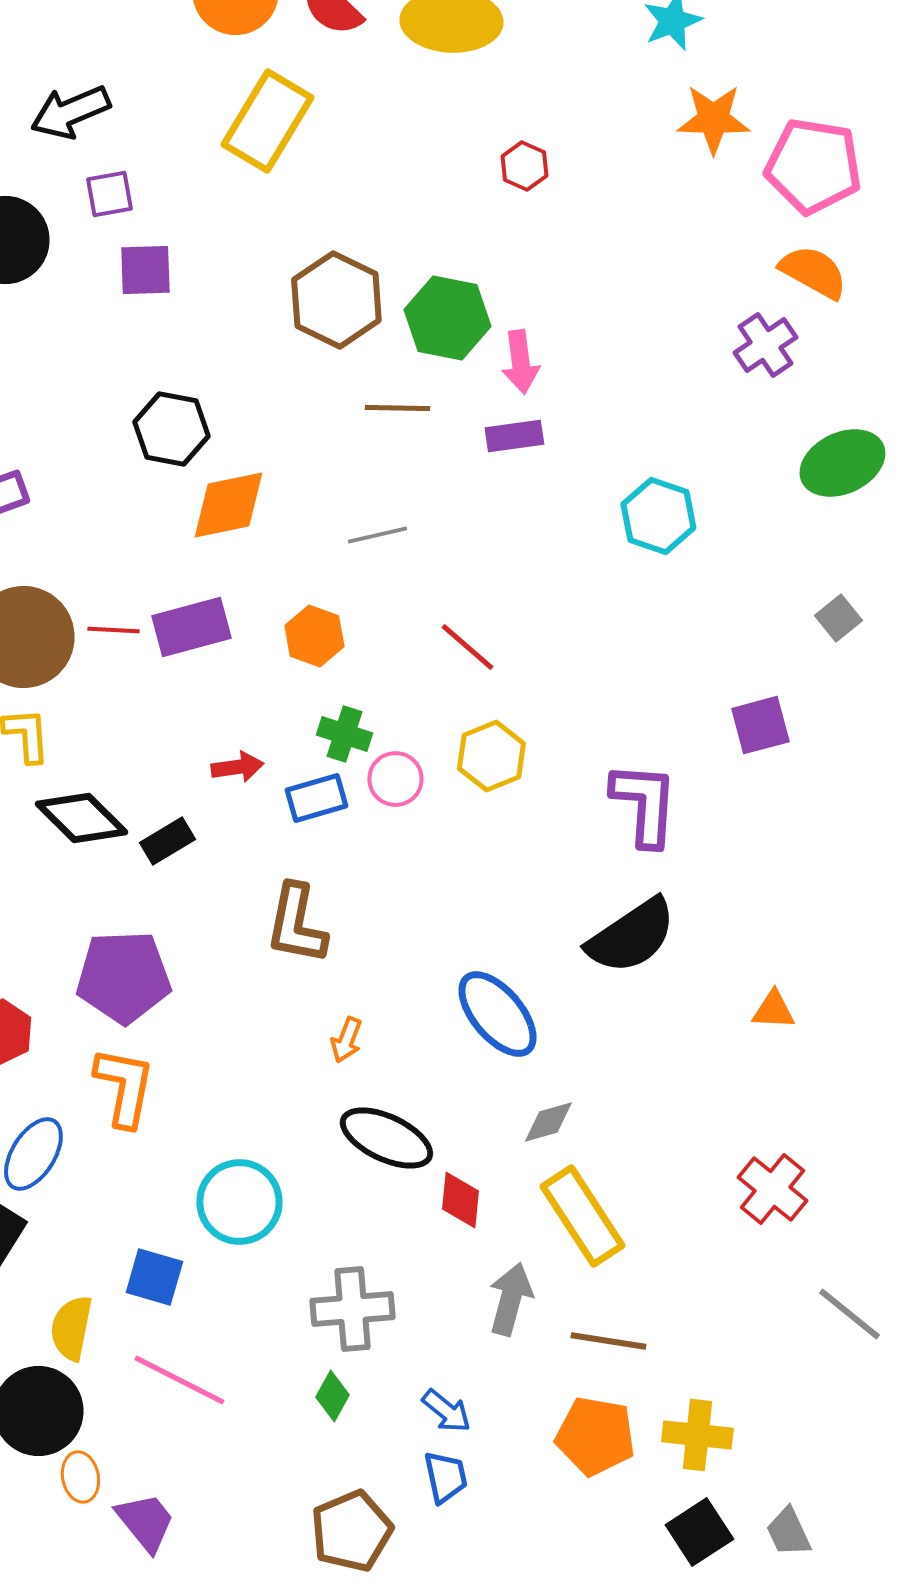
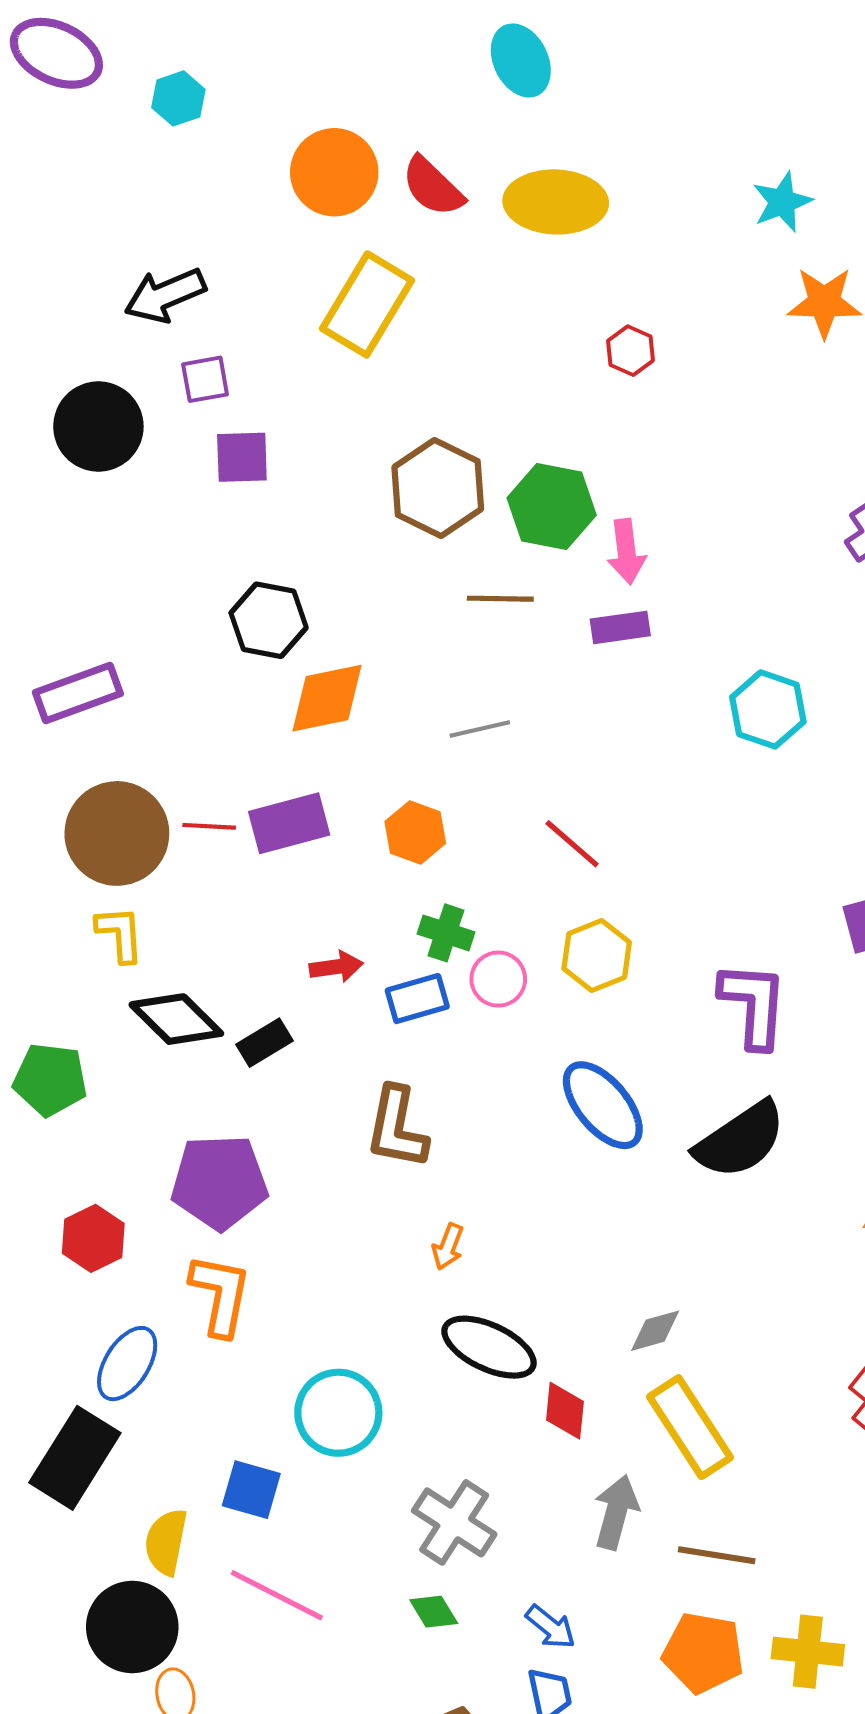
blue ellipse: (497, 1014) -> (603, 1105), moved
gray cross: (352, 1309) -> (454, 1522), turned 38
green diamond: (332, 1396) -> (434, 1612), turned -60

